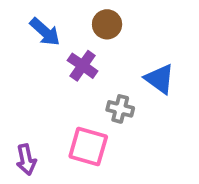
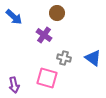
blue arrow: (45, 32) -> (14, 17), moved
blue triangle: (160, 79) -> (93, 58), moved

